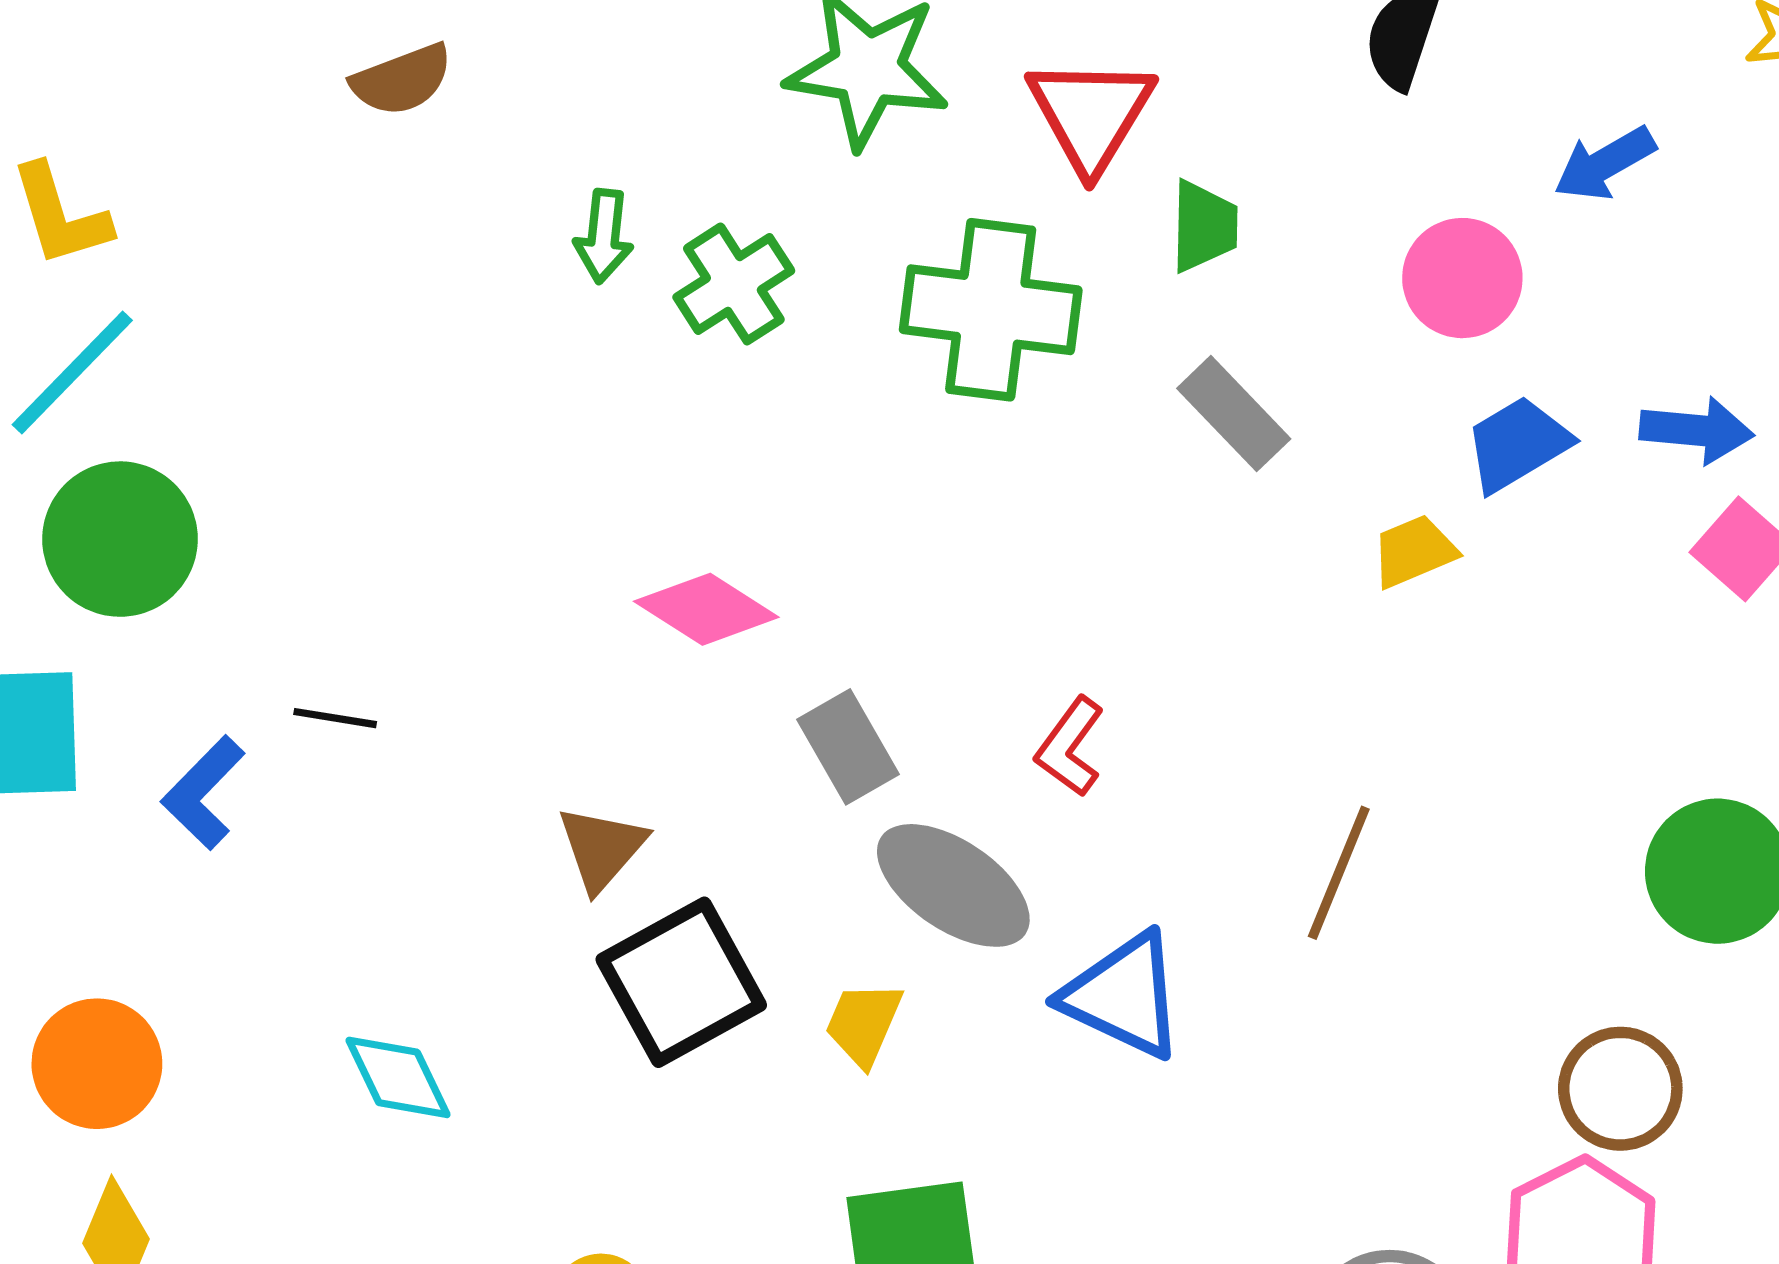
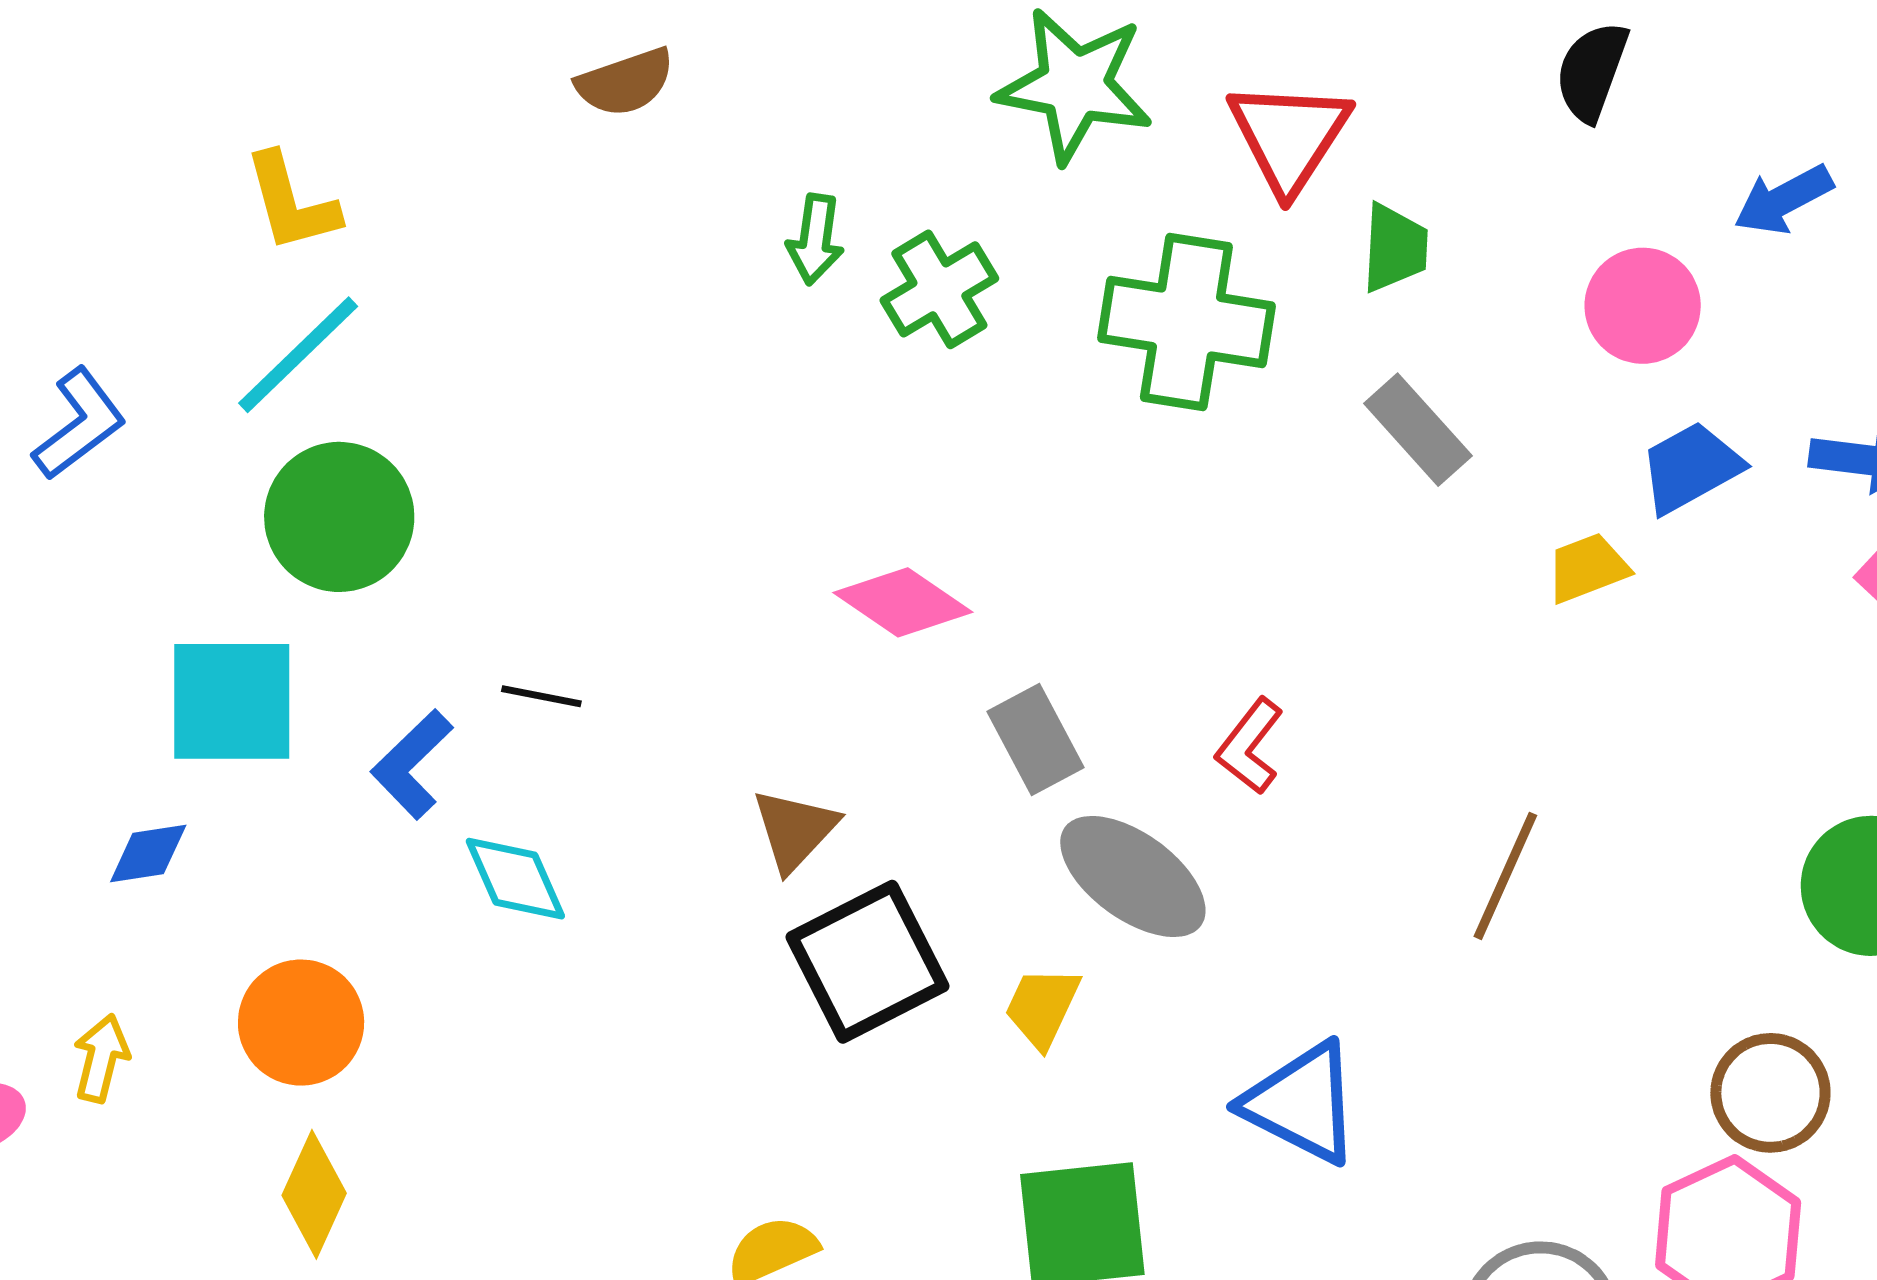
blue triangle: (1124, 996) -> (1302, 1103), moved
cyan diamond: (398, 1077) -> (515, 879), moved

